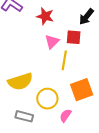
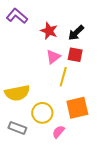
black arrow: (86, 17) -> (76, 33), moved

